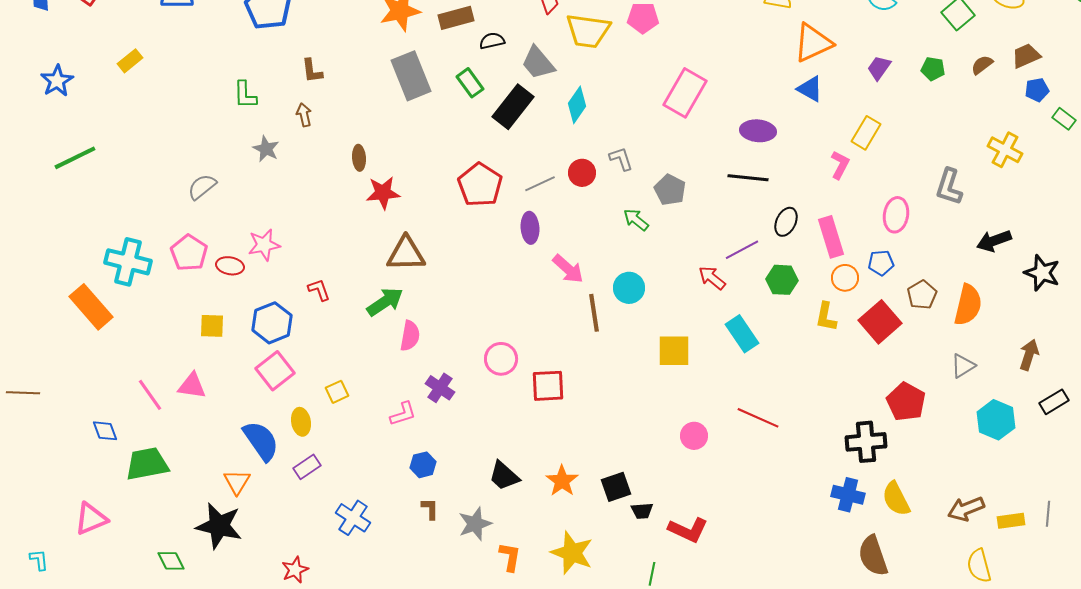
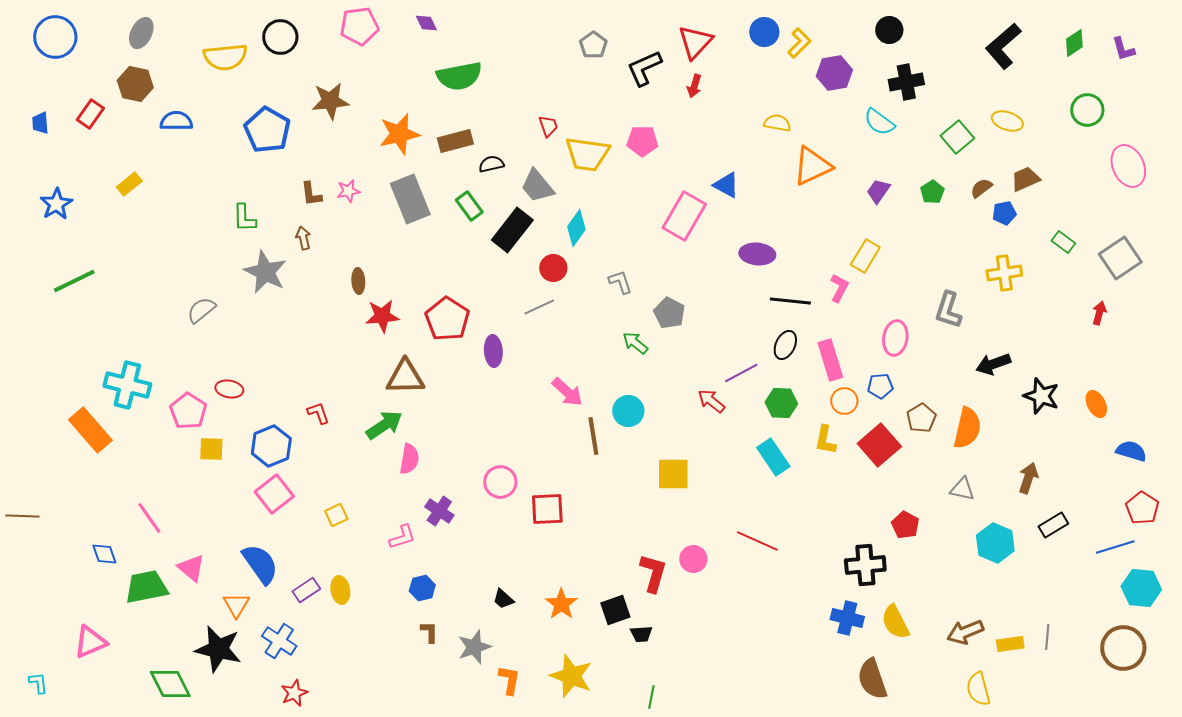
green pentagon: (933, 69) -> (932, 192), turned 30
blue triangle: (810, 89) -> (726, 185), moved
blue pentagon: (1037, 90) -> (1004, 213), moved
gray star: (266, 149) -> (265, 272), size x1.6
yellow cross: (1005, 150) -> (1004, 273), turned -36
red circle: (582, 173) -> (553, 268), moved
black line: (748, 178) -> (790, 301), moved
red pentagon: (480, 185) -> (447, 319), moved
purple ellipse: (530, 228) -> (493, 351), moved
pink star: (264, 245) -> (348, 191), moved, size x0.7
pink pentagon: (189, 253) -> (188, 411), moved
cyan rectangle: (742, 334) -> (773, 457), moved
gray triangle: (963, 366) -> (962, 489), turned 44
pink triangle: (192, 386) -> (191, 568), moved, turned 32
red pentagon: (906, 402) -> (905, 525), size x0.7
yellow ellipse: (301, 422) -> (340, 590), moved
black trapezoid: (504, 476) -> (503, 599), size x0.7
blue cross: (353, 518) -> (279, 641), moved
red L-shape: (688, 530) -> (653, 573), moved, turned -99
green diamond: (171, 561) -> (170, 684), size x1.5

